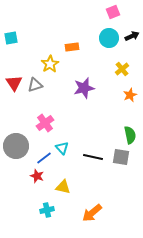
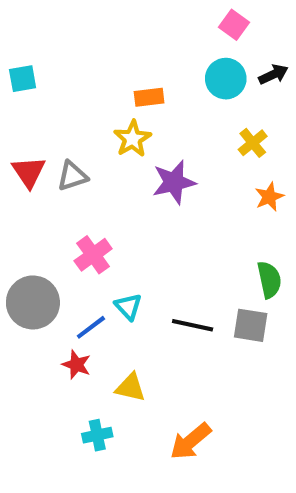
pink square: (113, 12) -> (234, 25), turned -32
yellow star: (50, 64) -> (132, 139), moved

